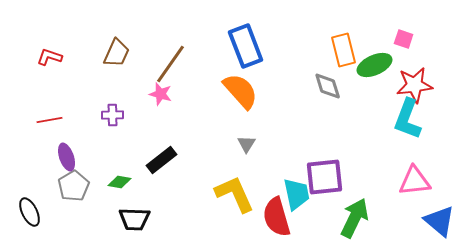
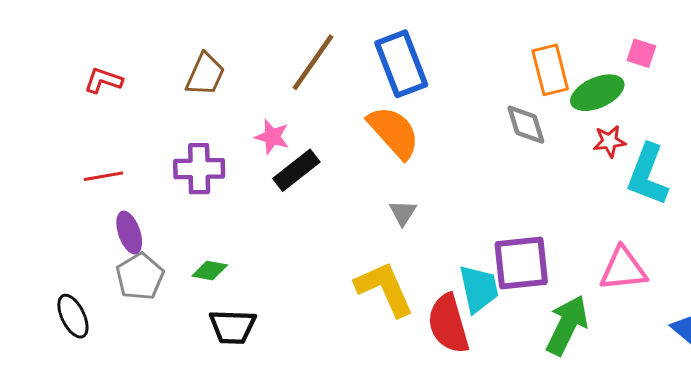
brown line: (171, 64) -> (313, 62), moved
red star: (415, 85) -> (609, 141), moved, size x0.6
purple cross: (113, 115) -> (199, 169), size x1.5
black rectangle: (162, 160) -> (296, 170), moved
pink triangle: (415, 181) -> (623, 269), moved

